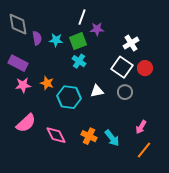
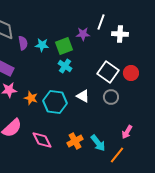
white line: (82, 17) -> (101, 22), moved
white cross: (131, 43) -> (120, 34), moved, turned 35
orange star: (47, 83) -> (31, 98), moved
white triangle: (97, 91) -> (83, 96), turned 40
orange cross: (89, 136) -> (75, 141), turned 35
orange line: (144, 150) -> (117, 155), moved

